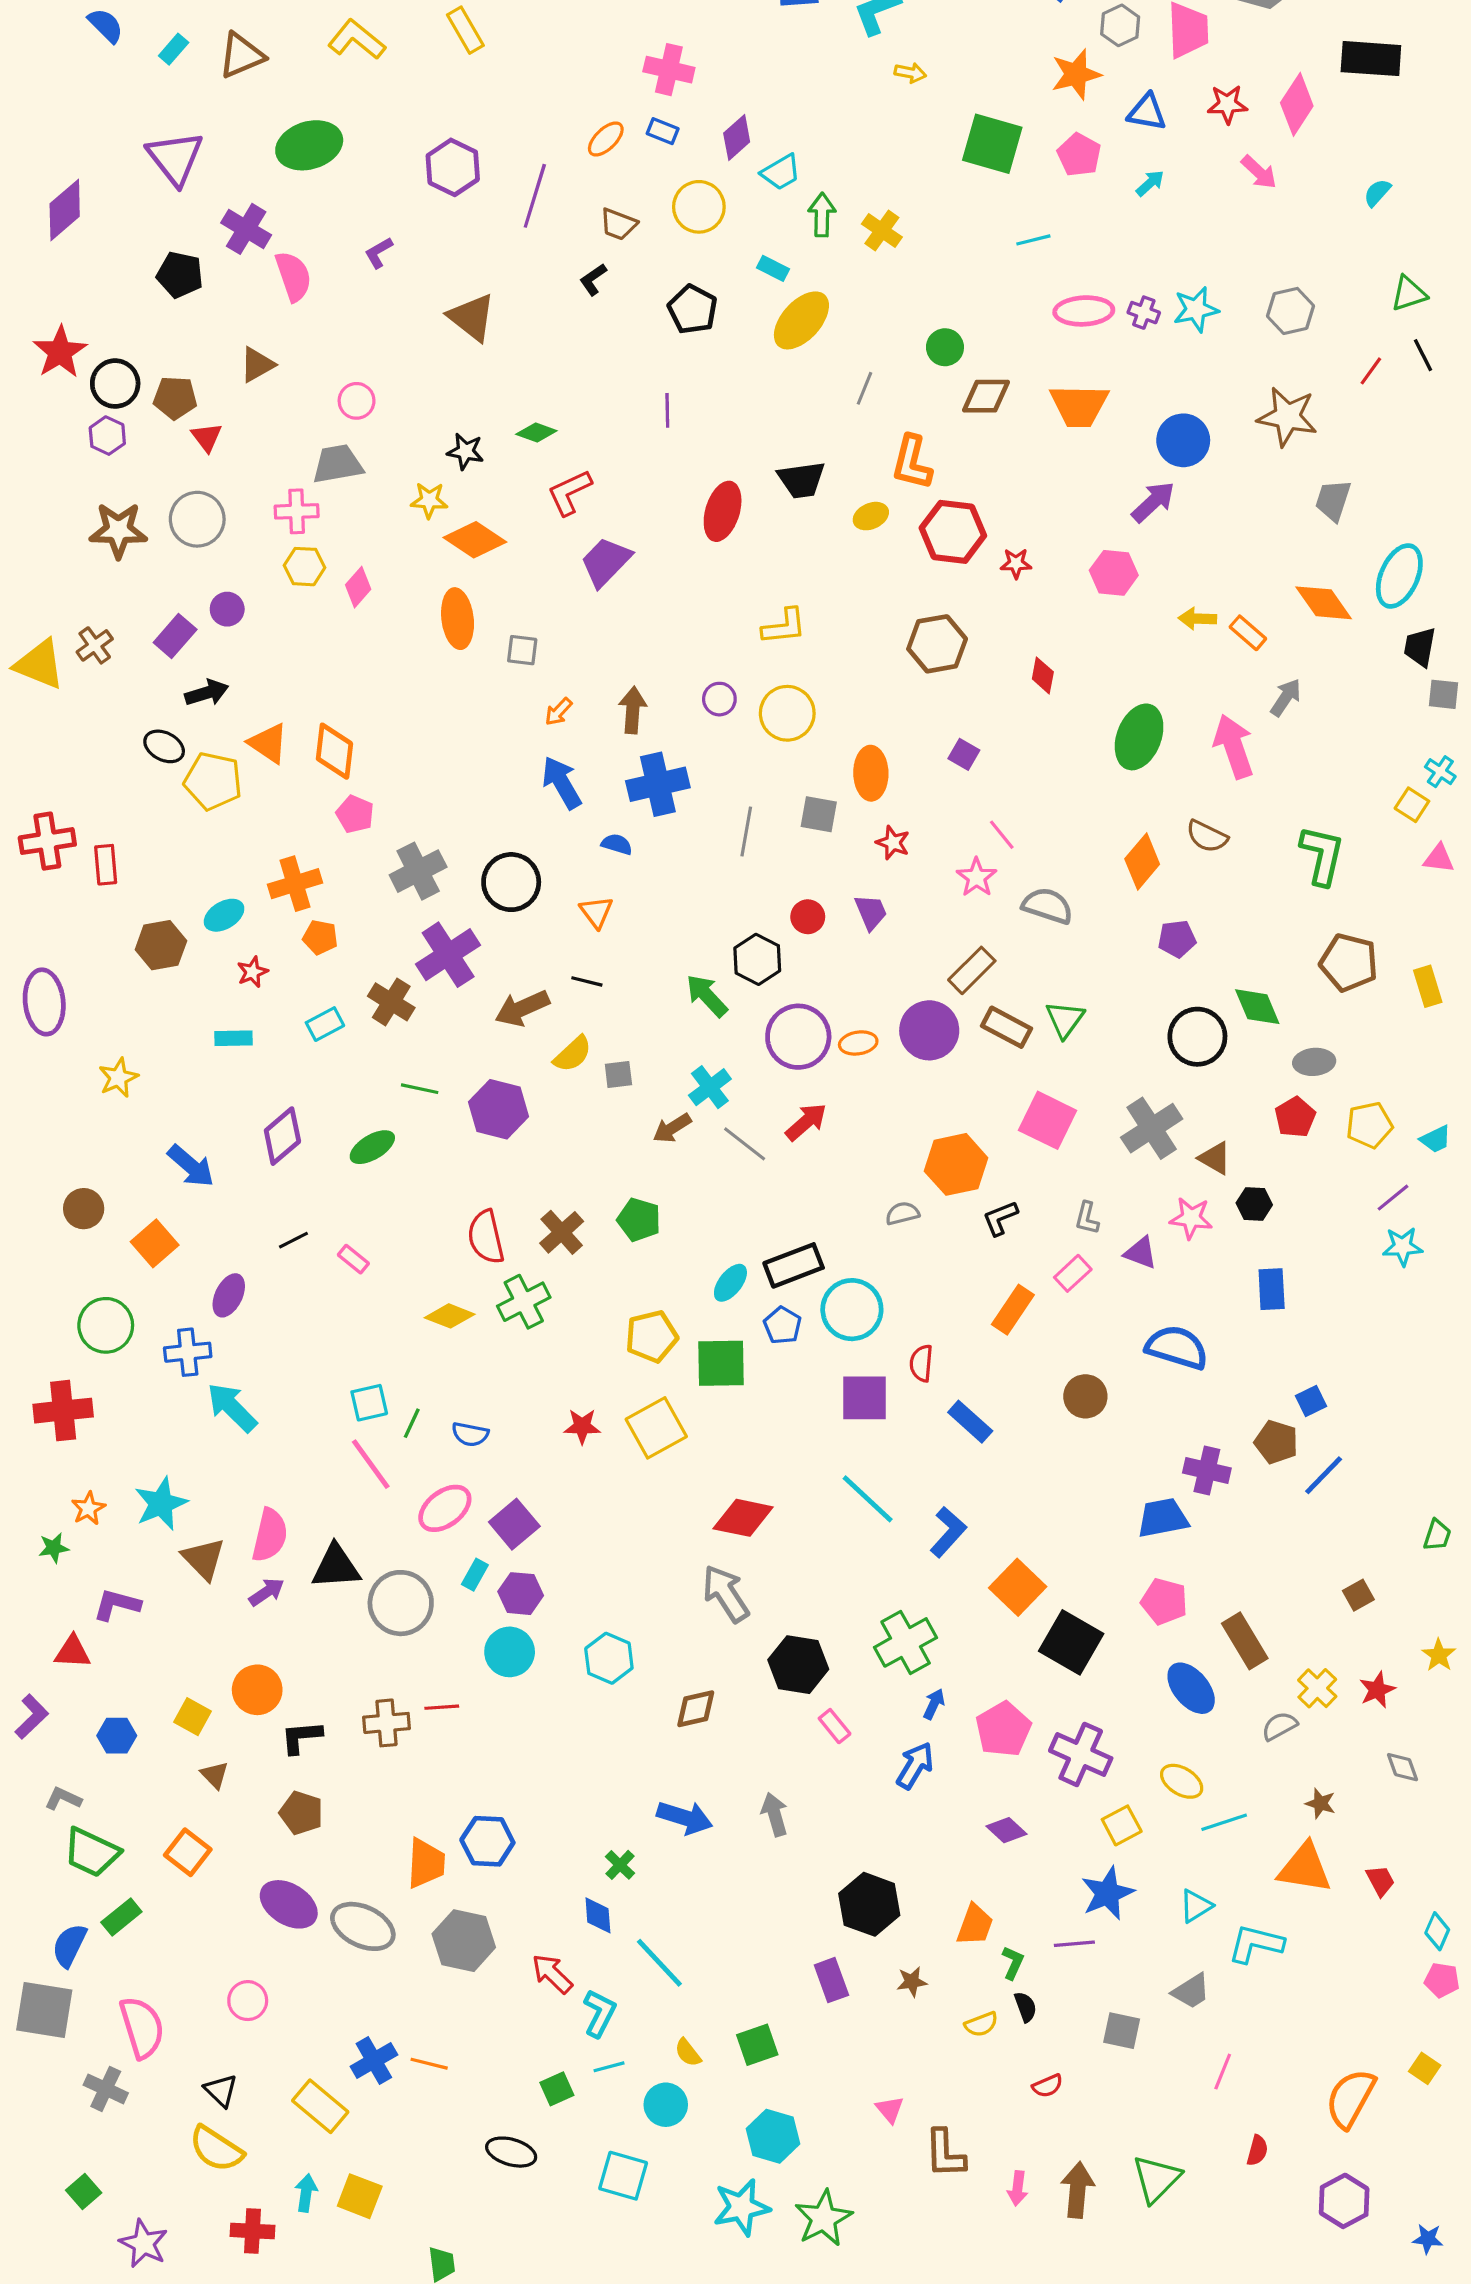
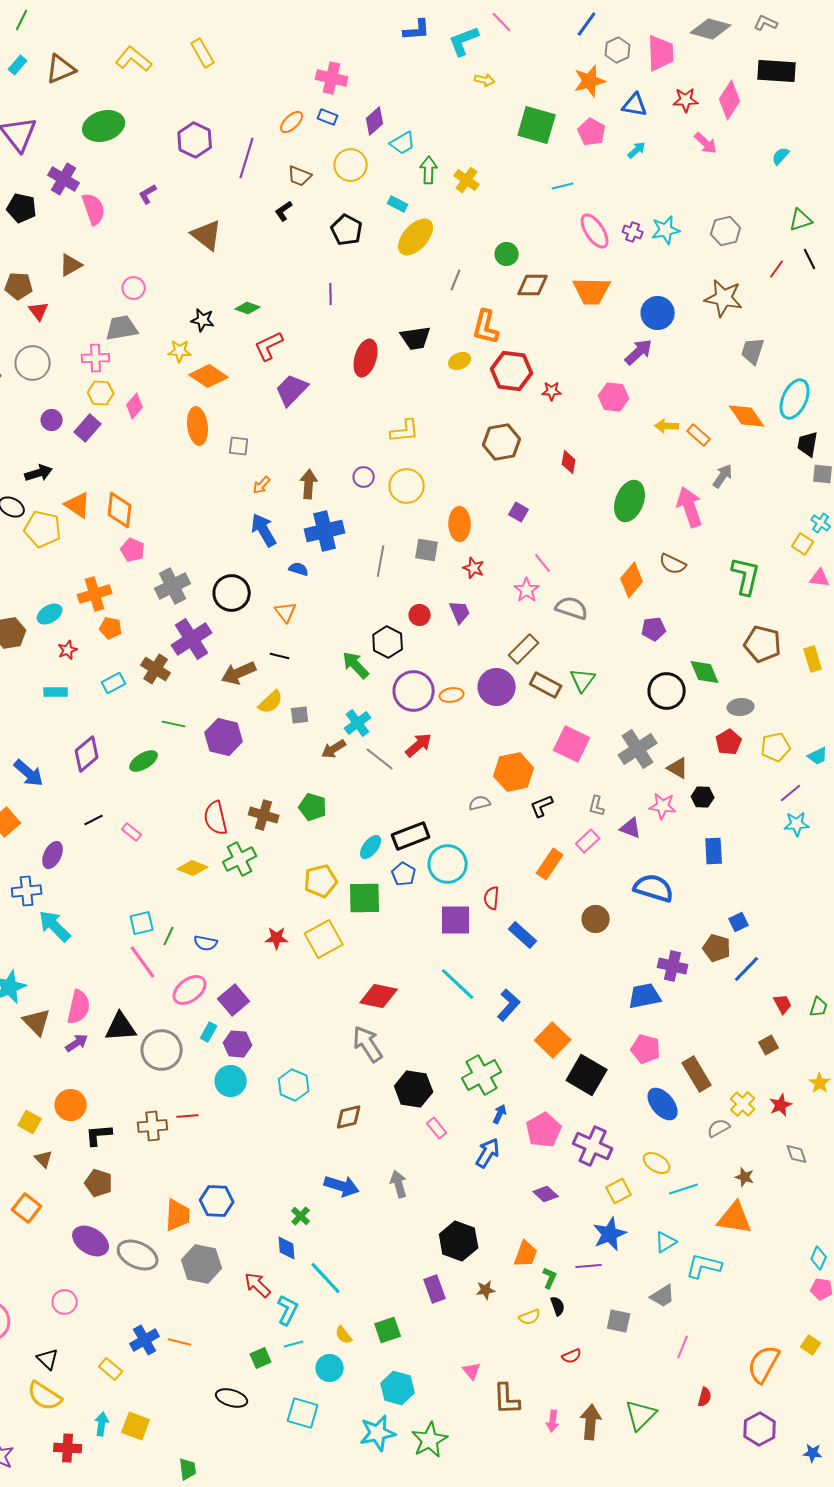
pink ellipse: (1084, 311) -> (595, 231), turned 60
purple rectangle: (175, 636) -> (88, 428), moved
brown cross: (562, 1232) -> (264, 815), turned -32
red trapezoid: (1380, 1881) -> (783, 1004), moved
yellow rectangle: (320, 2106) -> (111, 1369), size x0.7

